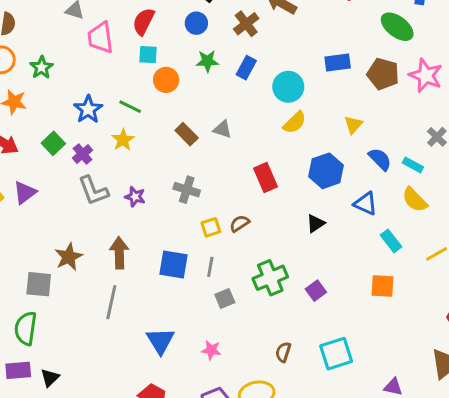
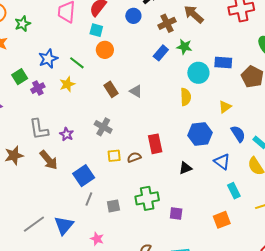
green star: (207, 61) -> (184, 47), moved
cyan circle: (288, 87) -> (198, 73), moved
yellow semicircle: (295, 122) -> (186, 97), turned -60
red rectangle: (265, 178) -> (155, 144), moved
gray L-shape: (93, 191) -> (39, 129), moved
purple star: (135, 197) -> (67, 134), moved
brown arrow: (119, 253) -> (49, 160), turned 130
blue square: (173, 265) -> (84, 176), turned 35
gray line: (210, 267) -> (89, 199), moved
orange square: (382, 286) -> (222, 220), turned -36
purple square: (316, 291) -> (176, 213), turned 32
gray line: (111, 302) -> (34, 224), moved, turned 30

